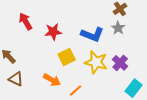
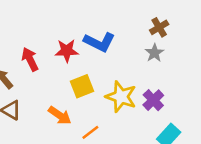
red arrow: (26, 21) -> (30, 59), moved
blue L-shape: (92, 34) -> (99, 42), moved

